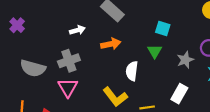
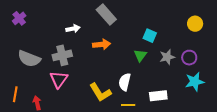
gray star: (185, 60) -> (167, 57), moved
white semicircle: (132, 71) -> (125, 82), moved
white rectangle: (179, 94) -> (158, 96), turned 48

